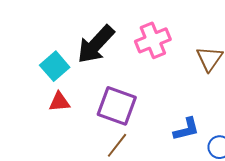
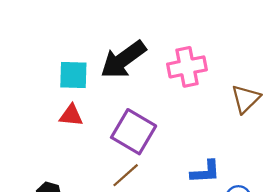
cyan square: (55, 66) -> (73, 75), turned 32

